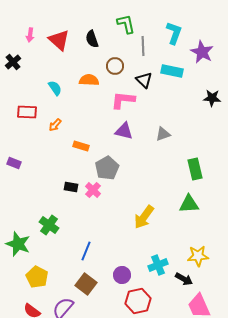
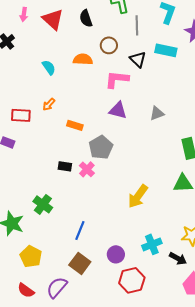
red rectangle: (27, 112) -> (21, 115), moved

